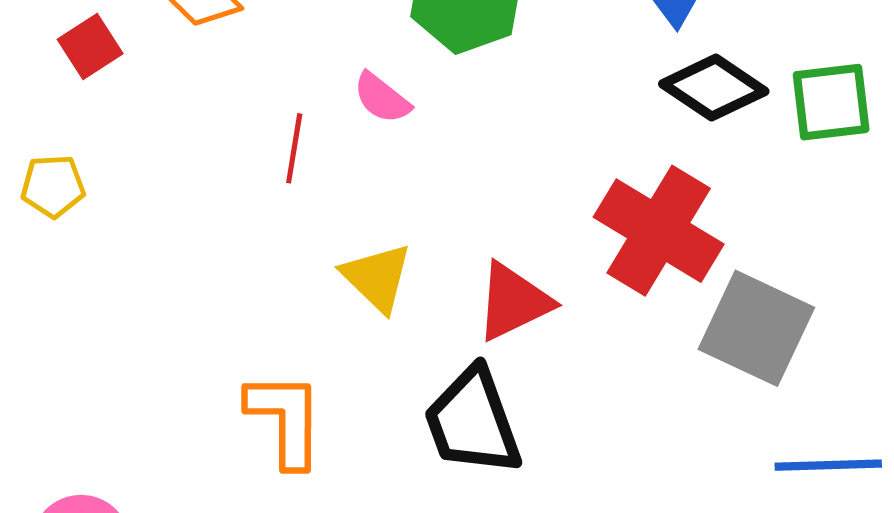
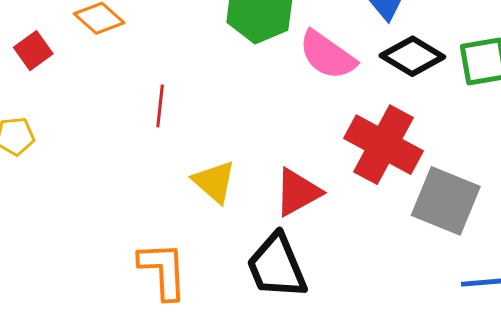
pink semicircle: (382, 98) -> (327, 55), moved, size x1.6

